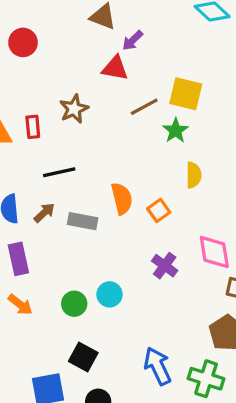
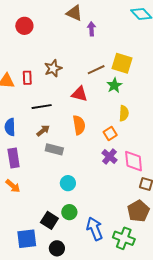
purple arrow: (133, 41) -> (91, 29), turned 128
red triangle: (115, 68) -> (80, 94), moved
orange square: (159, 210) -> (110, 133), moved
brown arrow: (44, 213) -> (43, 131), moved
gray rectangle: (83, 221) -> (54, 149), moved
purple cross: (165, 266) -> (109, 156), moved
green circle: (74, 304) -> (69, 212), moved

